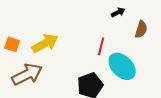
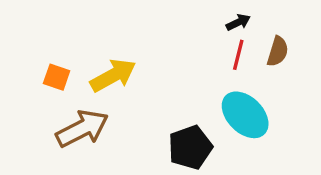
red line: (101, 46) -> (238, 55), moved

